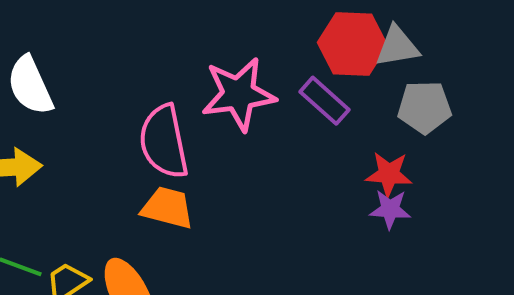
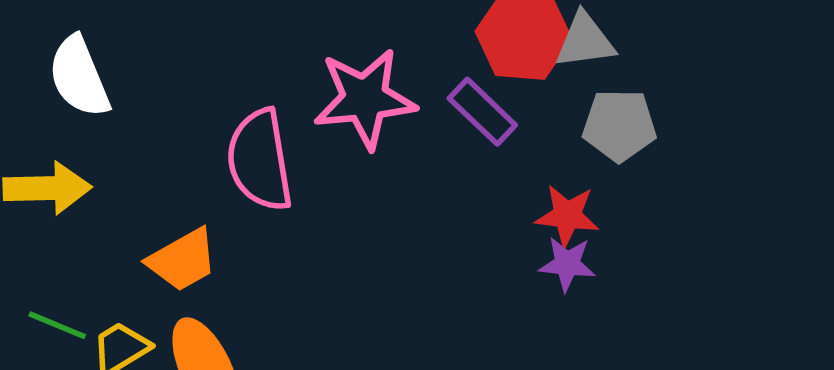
orange trapezoid: (167, 208) -> (183, 260), moved, turned 134

